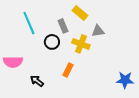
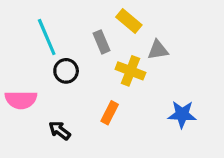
black circle: (52, 42) -> (66, 71), moved
blue star: (125, 80) -> (182, 114), moved

